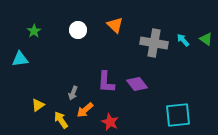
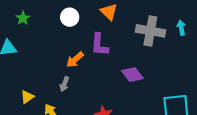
cyan arrow: (183, 40) -> (181, 28), turned 32
purple L-shape: (106, 82) -> (99, 45), moved
orange arrow: (85, 110) -> (75, 60), moved

